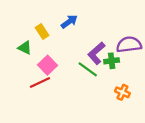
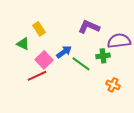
blue arrow: (69, 22) -> (64, 52), moved
purple L-shape: (96, 53) -> (89, 27), moved, turned 65

